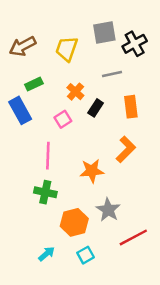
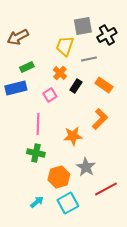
yellow trapezoid: (67, 49) -> (65, 46), moved
orange rectangle: (131, 107) -> (104, 85), turned -48
blue rectangle: (20, 110) -> (16, 88), turned -75
cyan square: (86, 255) -> (68, 203), size x1.5

